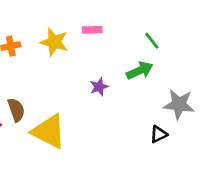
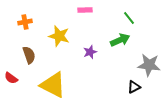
yellow star: (54, 42) -> (59, 36), moved
brown semicircle: (16, 110) -> (29, 55), moved

